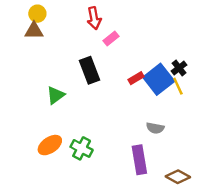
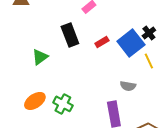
red rectangle: (136, 78) -> (102, 42), moved
yellow line: (178, 86) -> (149, 61), moved

